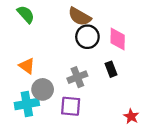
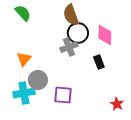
brown semicircle: (80, 17) -> (71, 15), turned 40
orange triangle: (27, 66) -> (24, 59), turned 35
gray cross: (77, 77) -> (69, 47), moved

